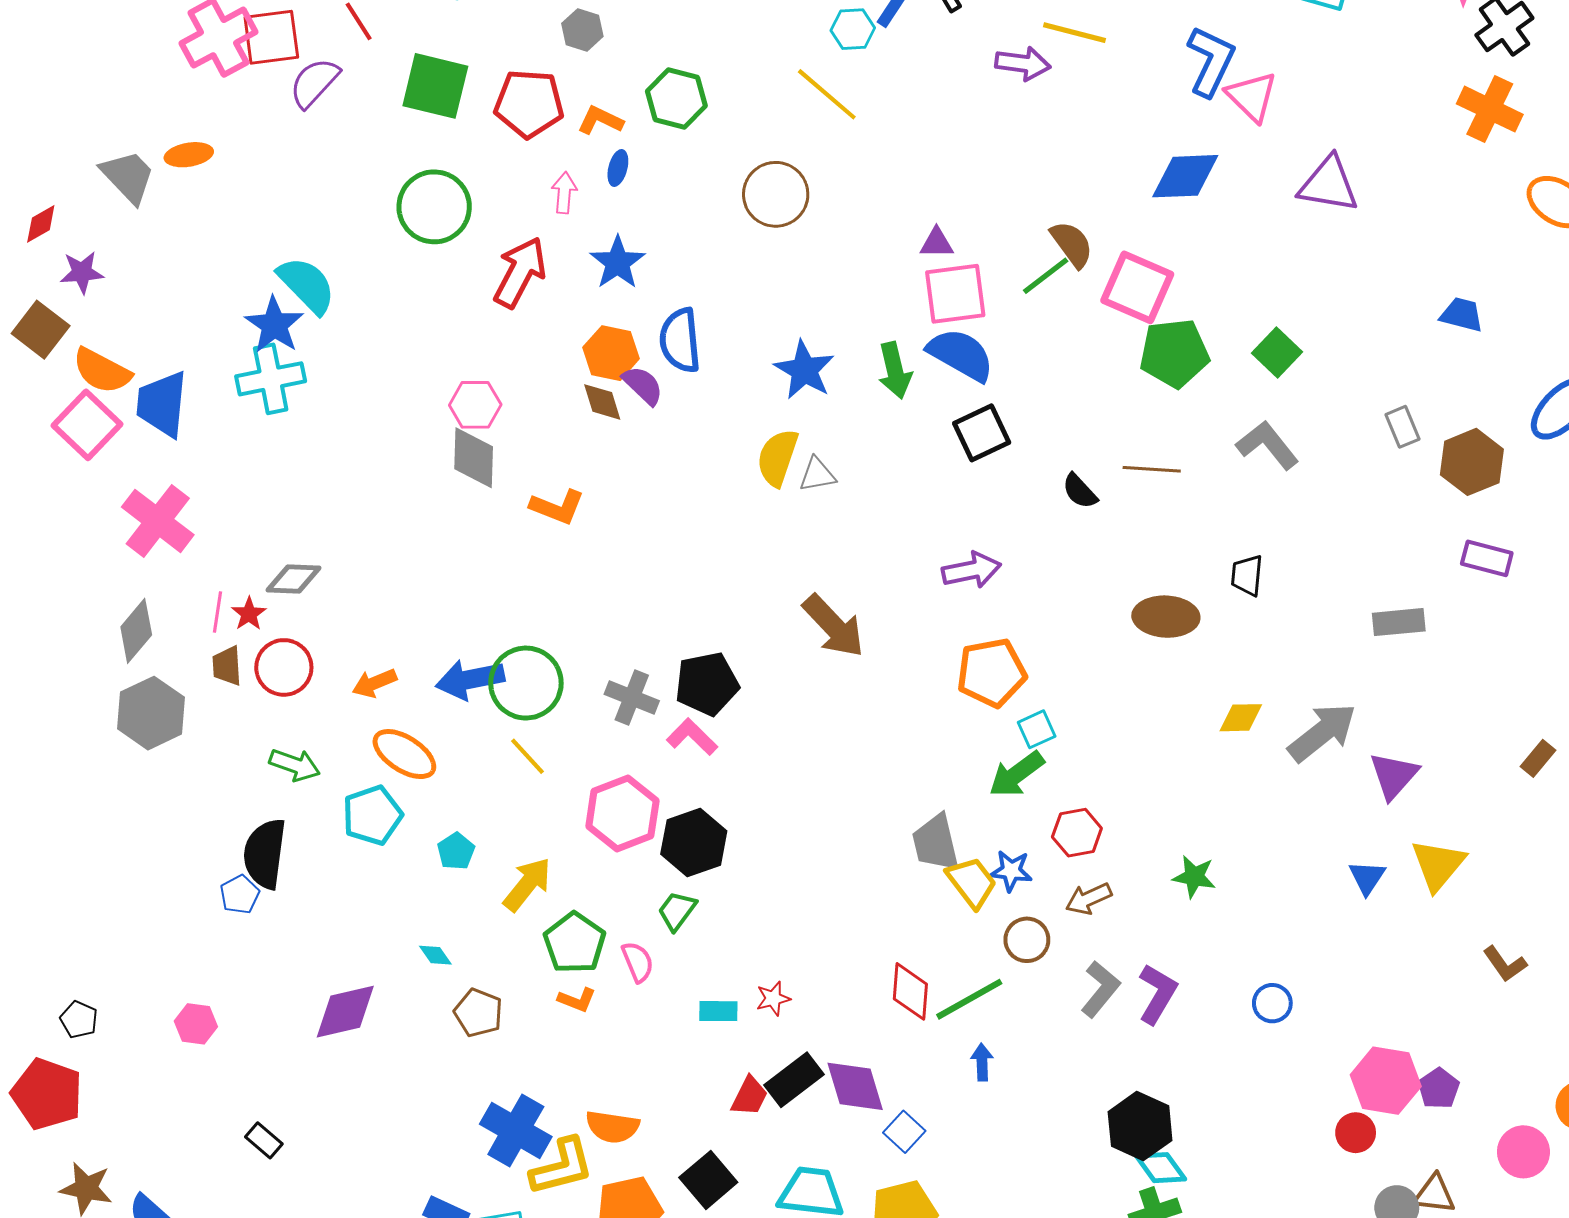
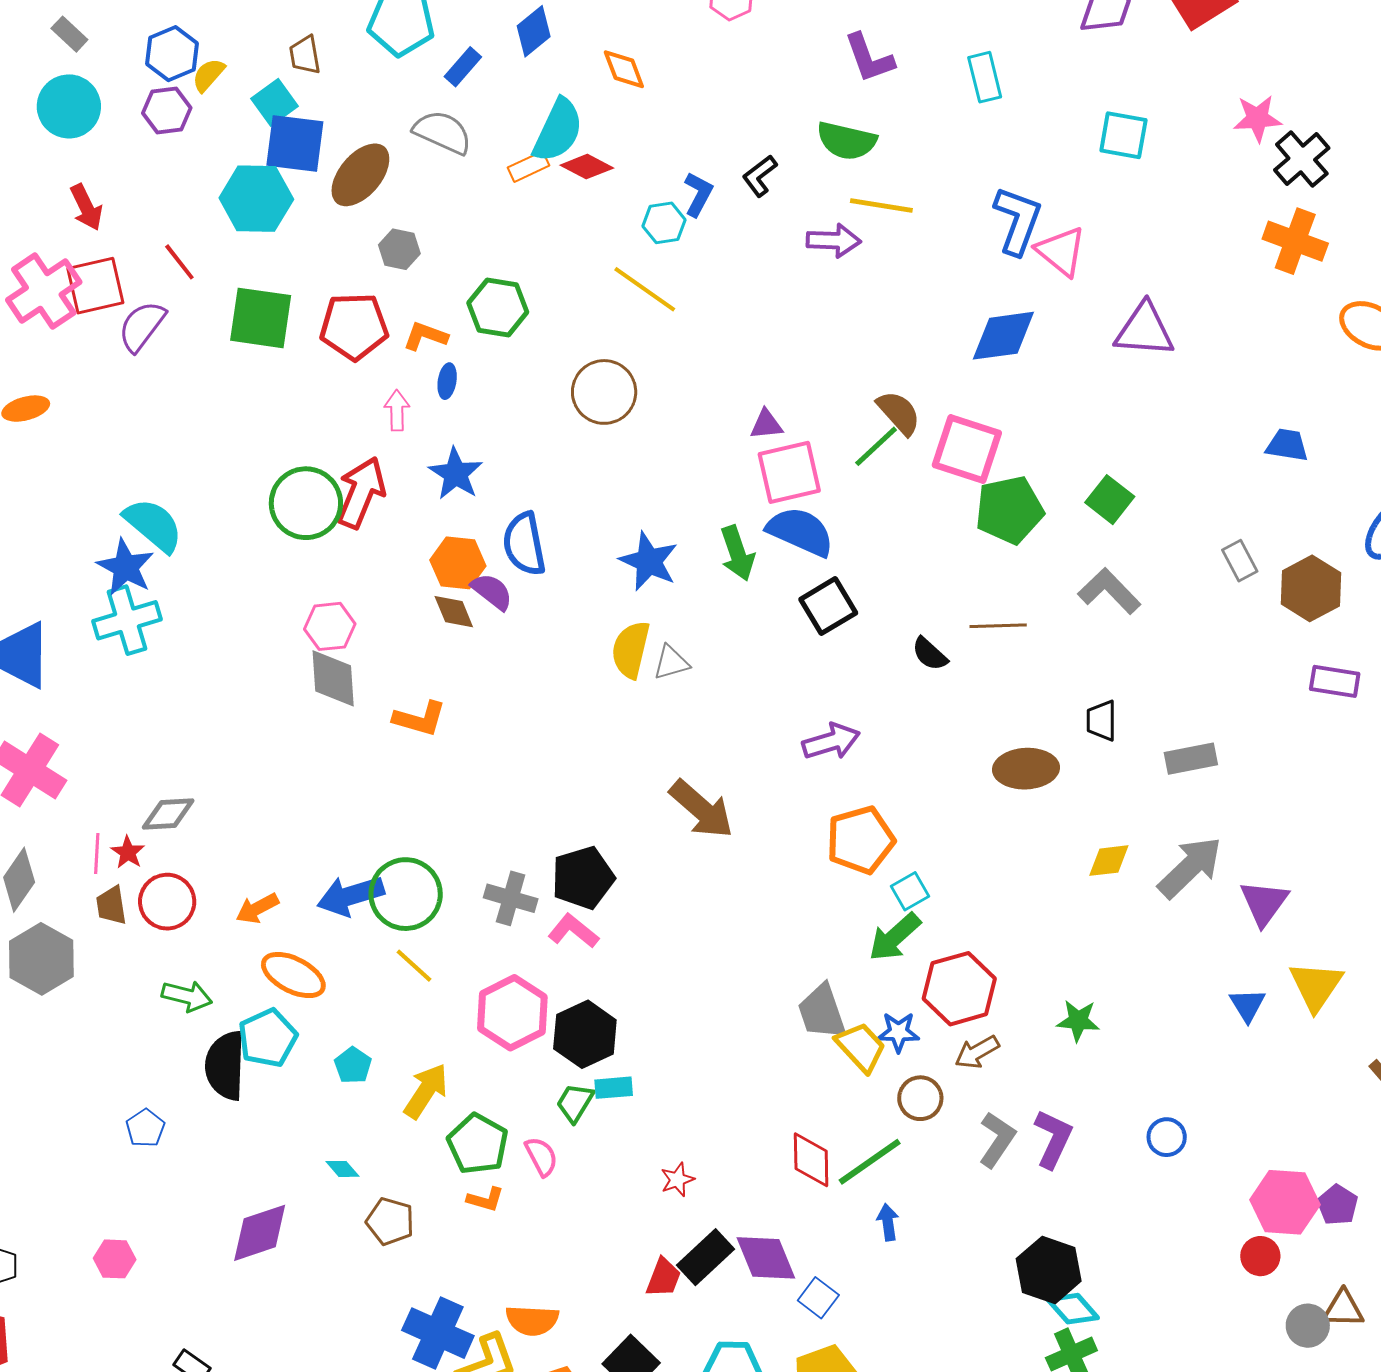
green circle: (434, 207) -> (306, 503), moved
gray rectangle: (1399, 622) -> (1191, 759), moved
red hexagon: (1077, 833) -> (959, 989), size x1.5
black semicircle: (265, 854) -> (225, 1065), moved
cyan rectangle: (718, 1011) -> (614, 1088), moved

